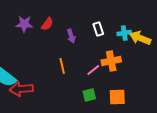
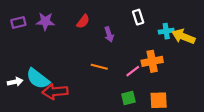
purple star: (24, 24) -> (45, 21), moved
white rectangle: (98, 29) -> (138, 17), moved
orange line: (62, 66) -> (99, 67), turned -63

